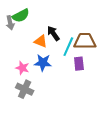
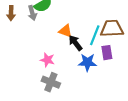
black arrow: (53, 33) -> (75, 43), moved
blue star: (43, 63) -> (87, 62), moved

